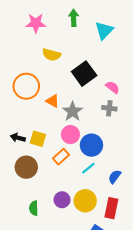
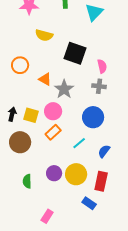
black square: (84, 74) -> (75, 53), turned -35
orange circle: (26, 86) -> (20, 65), size x0.7
pink semicircle: (112, 87) -> (102, 66), turned 40
pink circle: (70, 135) -> (53, 111), moved
black arrow: (18, 138) -> (12, 114), turned 88
blue circle: (91, 145) -> (93, 117), moved

